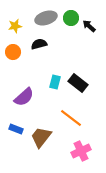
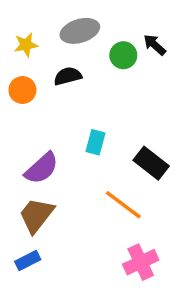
green circle: (71, 18) -> (123, 55), moved
black rectangle: (78, 83) -> (151, 163), moved
blue rectangle: (16, 129) -> (28, 260), moved, turned -48
brown trapezoid: (41, 137) -> (36, 215), moved

